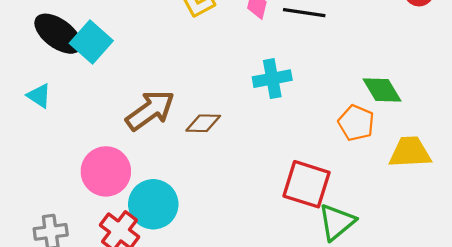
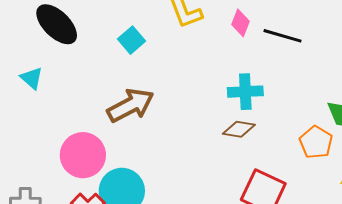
cyan square: (91, 42) -> (132, 40), moved, size x0.7
brown diamond: (203, 123) -> (239, 129), moved

